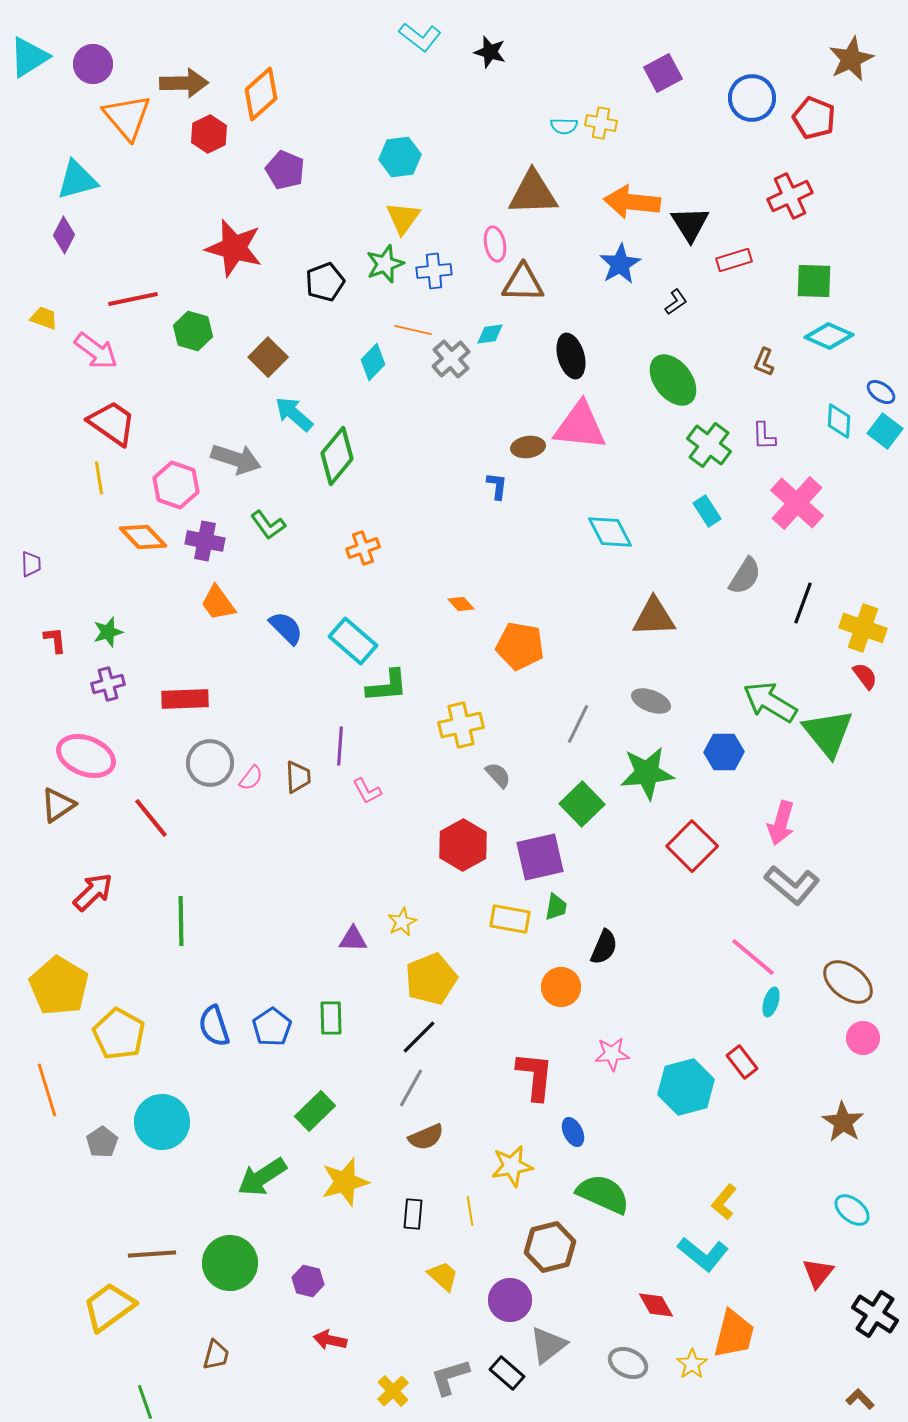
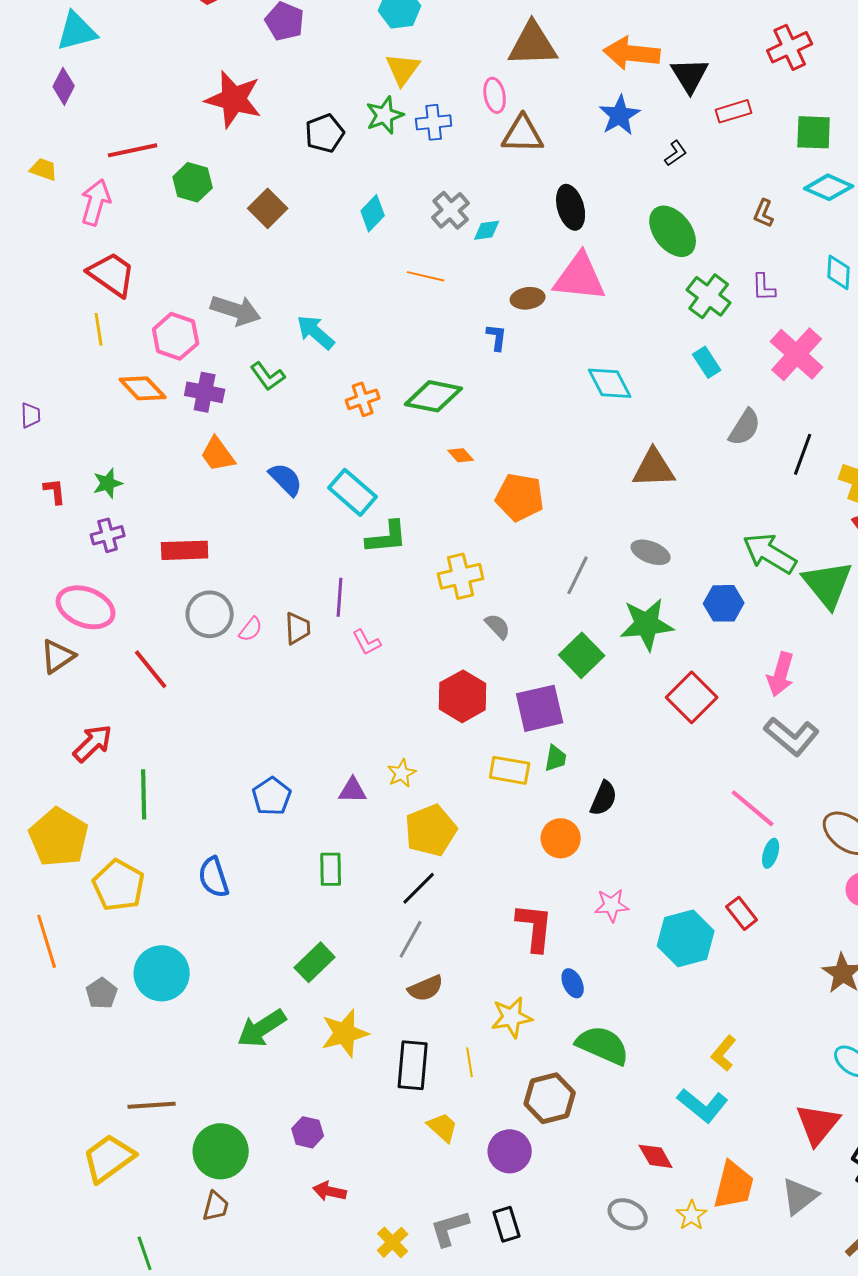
orange line: (413, 330) -> (426, 276), moved
cyan diamond: (490, 334) -> (487, 230), moved
pink arrow: (96, 351) -> (96, 202), turned -111
cyan arrow: (294, 414) -> (316, 332), moved
green diamond: (337, 456) -> (434, 396), moved, turned 62
green line: (181, 921) -> (144, 794), moved
blue pentagon: (272, 1027) -> (272, 796), moved
black rectangle: (413, 1214) -> (413, 1065), size x1.6
green circle: (230, 1263) -> (221, 1151), moved
red triangle: (818, 1273) -> (818, 1124), size x1.4
gray triangle: (548, 1345) -> (800, 1196), moved
black rectangle: (507, 1373) -> (507, 1224), turned 32

